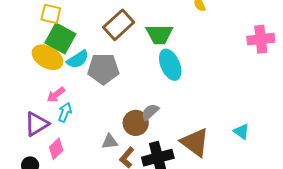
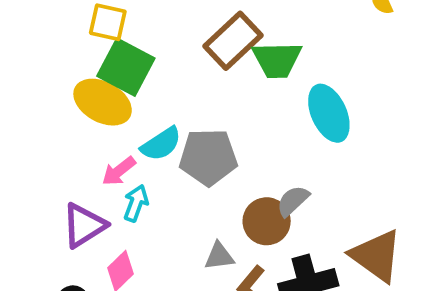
green trapezoid: (159, 34) -> (277, 60), moved
cyan semicircle: (78, 59) -> (161, 144), moved
gray pentagon: (103, 69) -> (208, 157), moved

